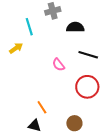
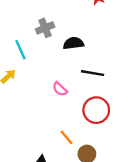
orange line: (42, 107) -> (67, 137), moved

